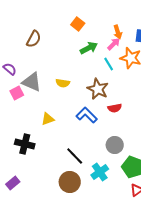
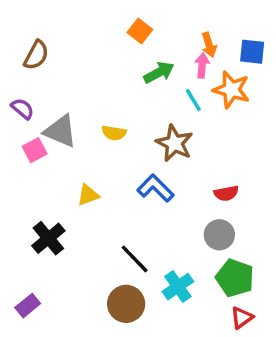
brown semicircle: (34, 39) -> (36, 55), moved
pink arrow: (114, 44) -> (202, 66), turned -40
red semicircle: (115, 108) -> (226, 193), moved
black cross: (25, 144) -> (48, 238), turned 36
gray circle: (115, 145) -> (219, 235), moved

